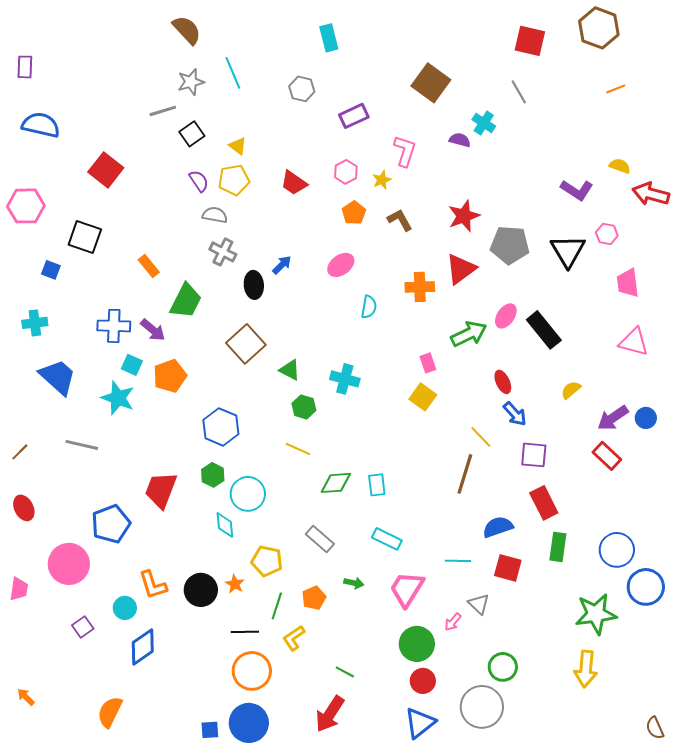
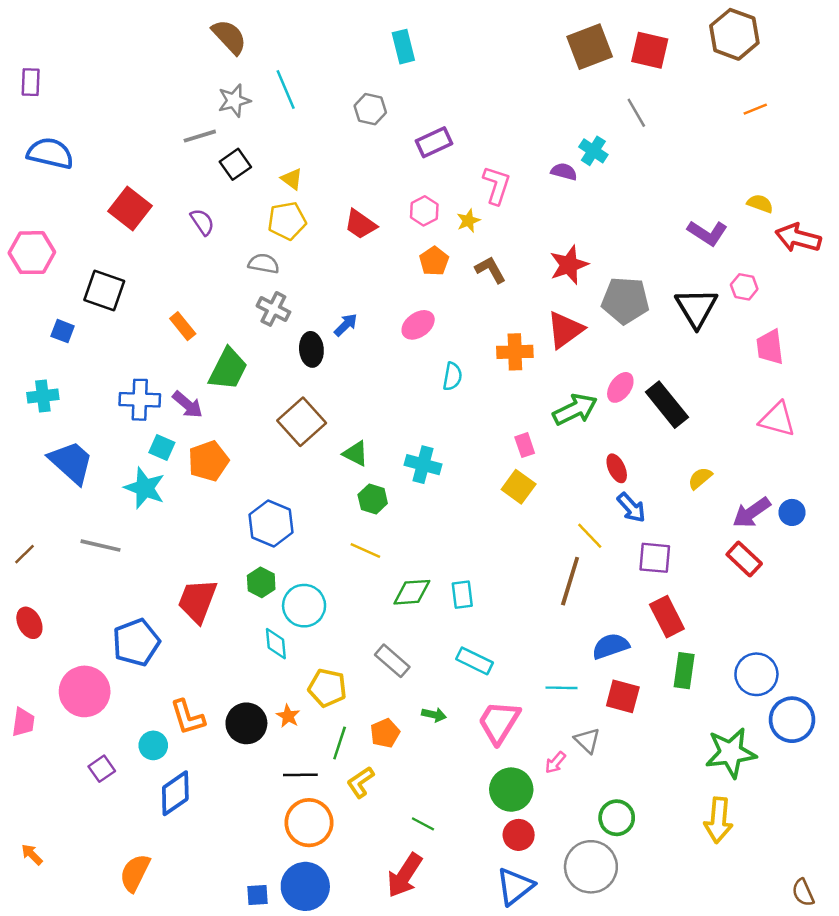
brown square: (431, 83) -> (590, 47), moved, turned 33
purple semicircle: (199, 181) -> (202, 222), moved

